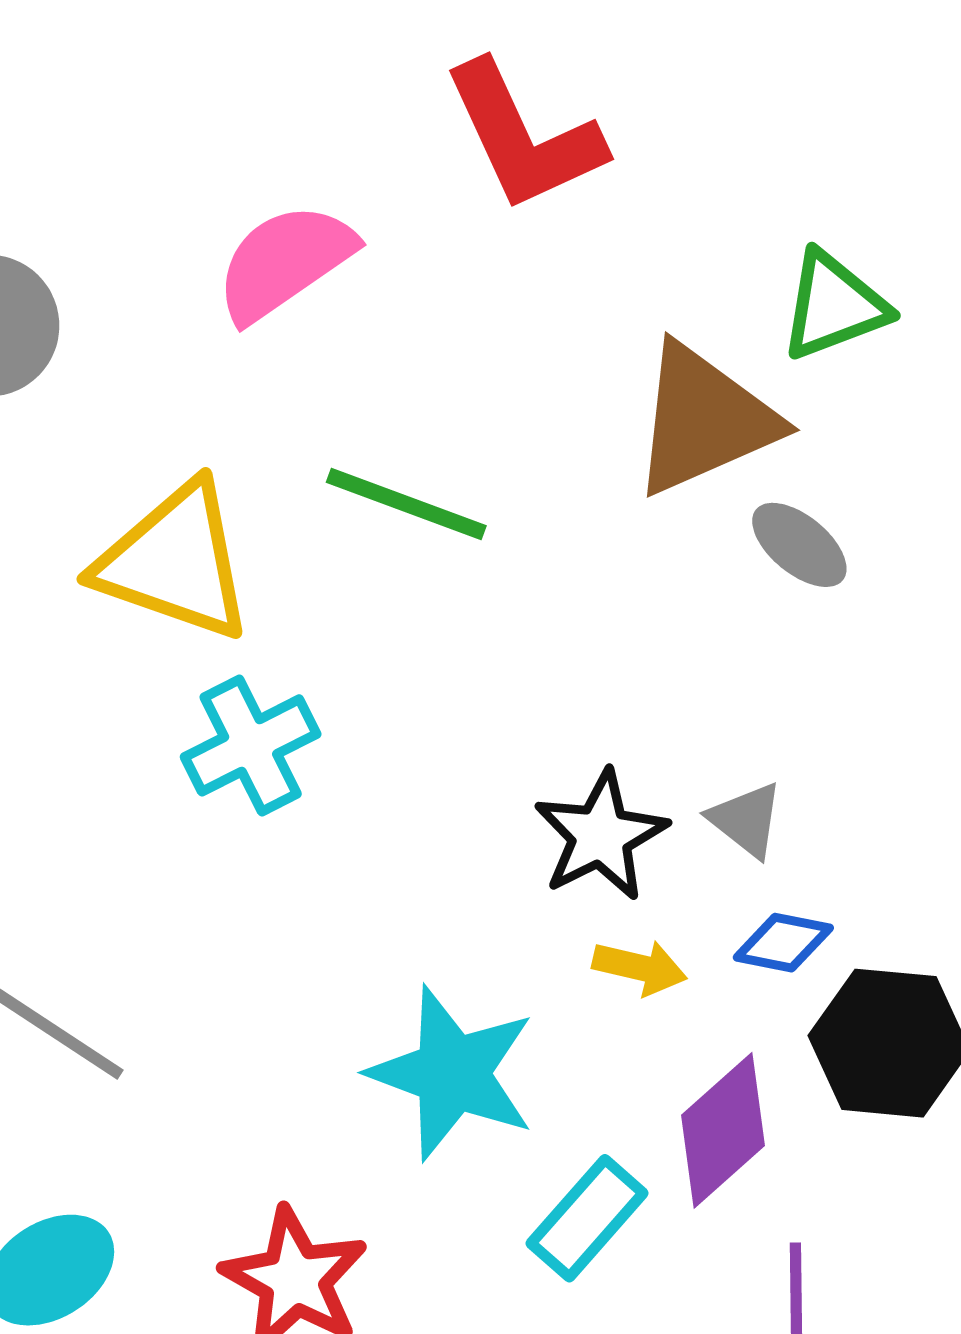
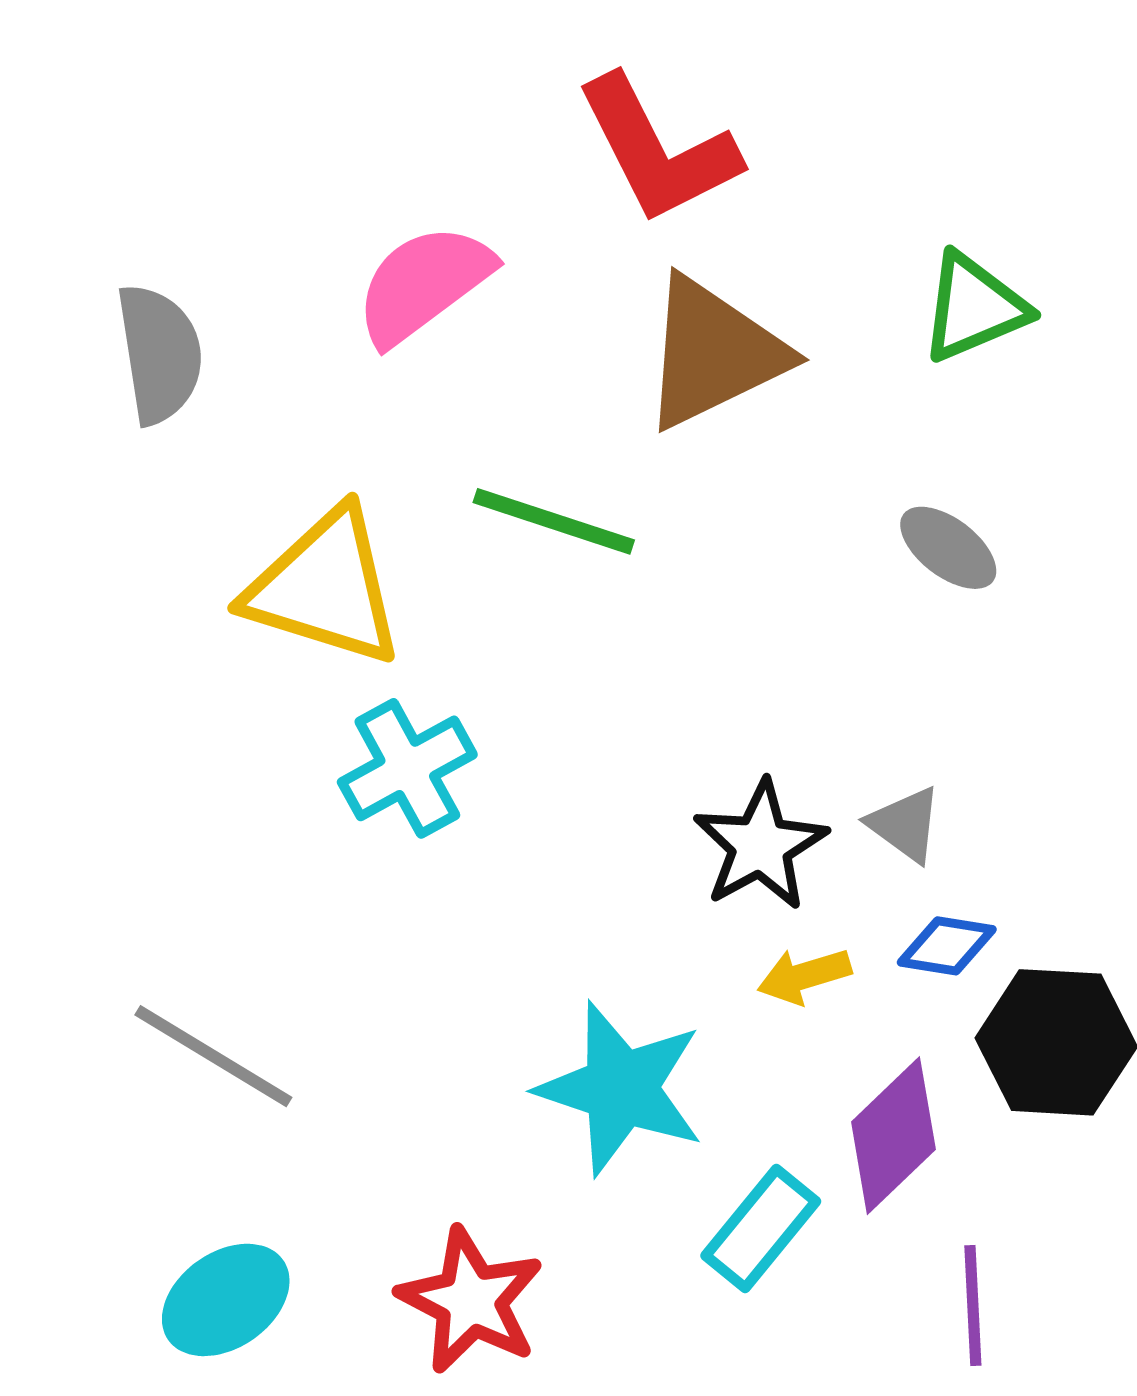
brown triangle: (704, 420) -> (714, 353), moved
yellow arrow: (640, 967) -> (804, 976), turned 152

